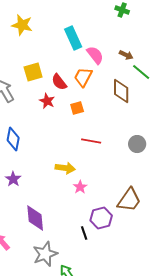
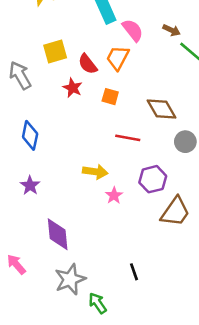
brown diamond: (121, 91) -> (162, 109), moved, turned -30
orange square: (77, 108) -> (110, 97), turned 32
purple hexagon: (101, 218) -> (153, 179), moved
black line: (84, 233) -> (134, 272), moved

